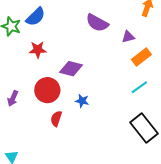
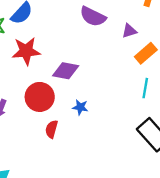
red star: (38, 50) -> (26, 51), size x1.4
cyan line: (139, 87) -> (145, 88), turned -42

